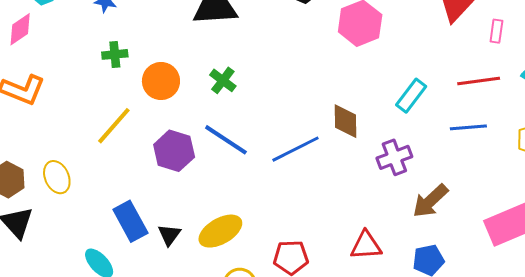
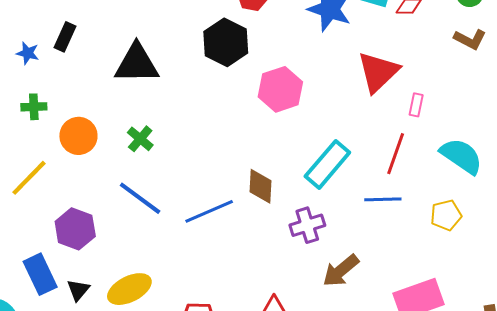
red line: (479, 81) -> (396, 154), turned -66
cyan rectangle: (411, 96) -> (327, 164), size x1.4
purple hexagon: (174, 151) -> (75, 229), moved

